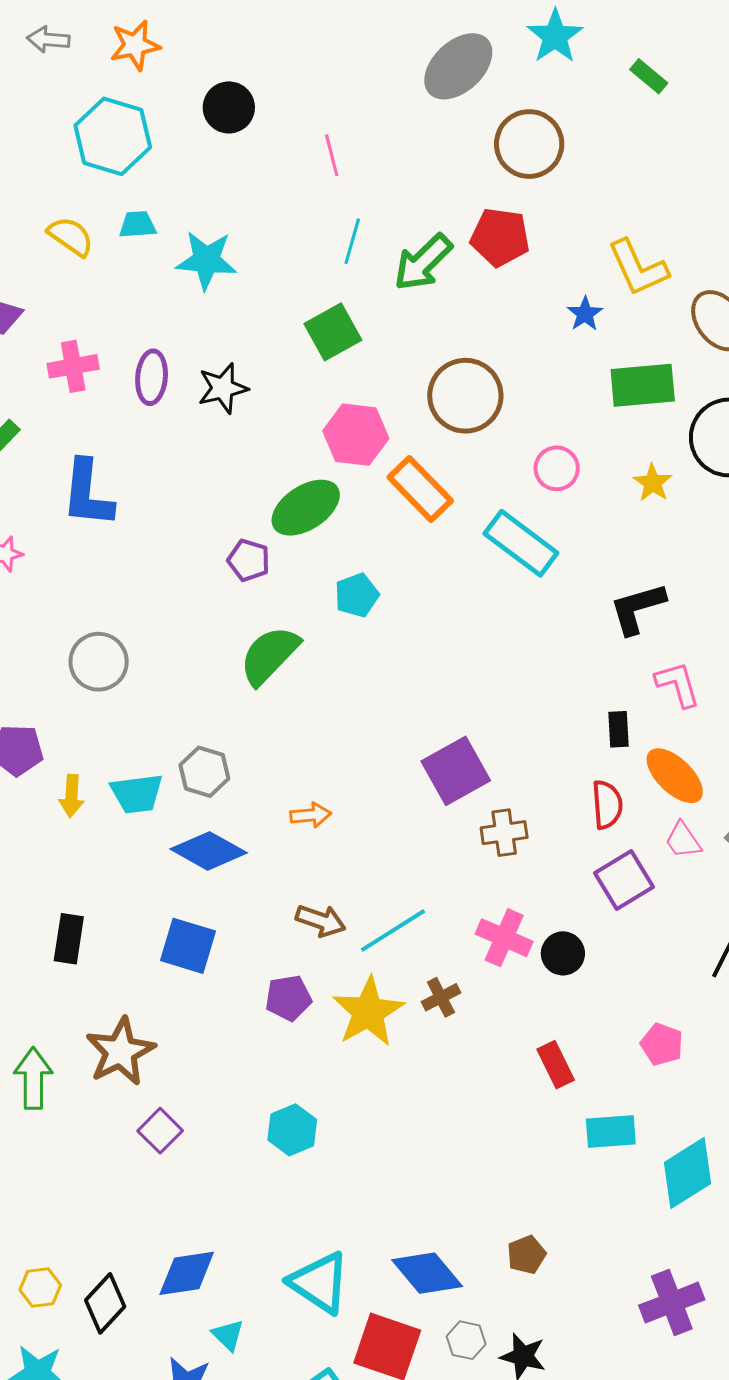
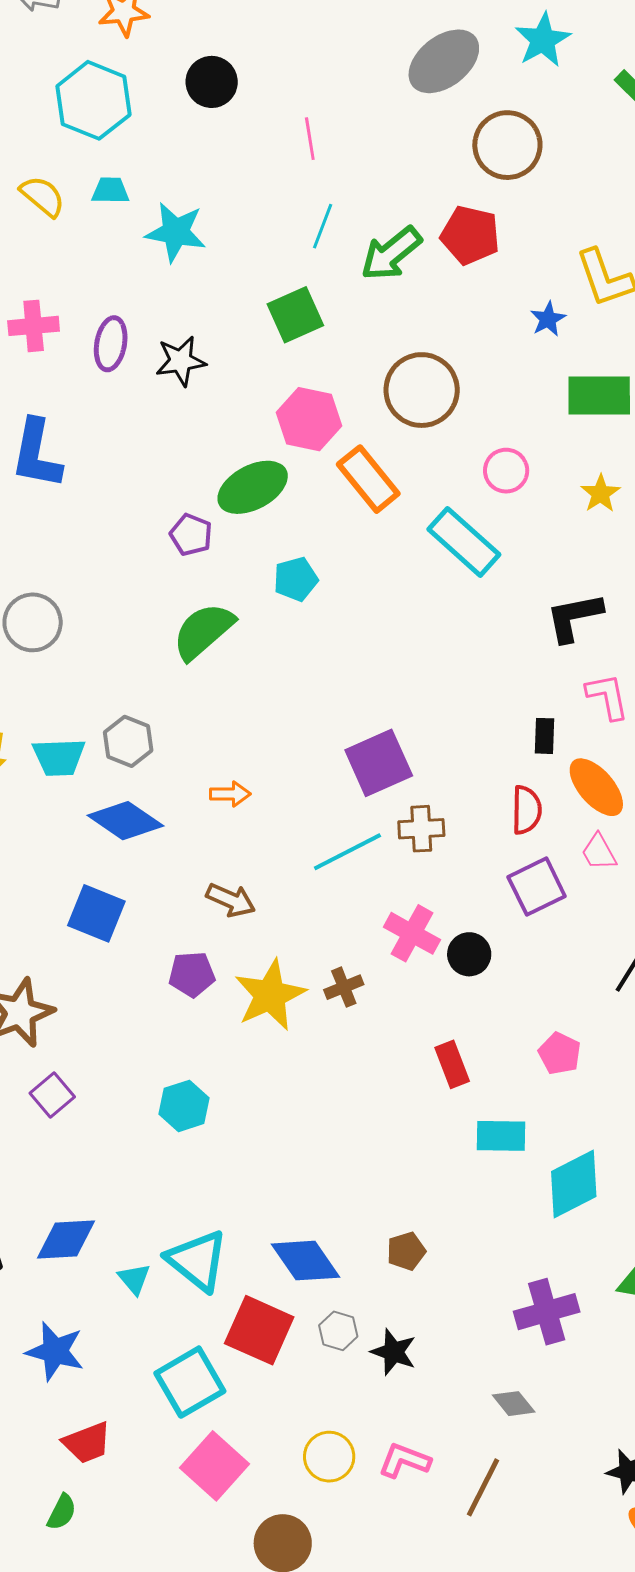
cyan line: (393, 930) -> (347, 852), moved
cyan triangle: (228, 1335) -> (134, 1279), moved

